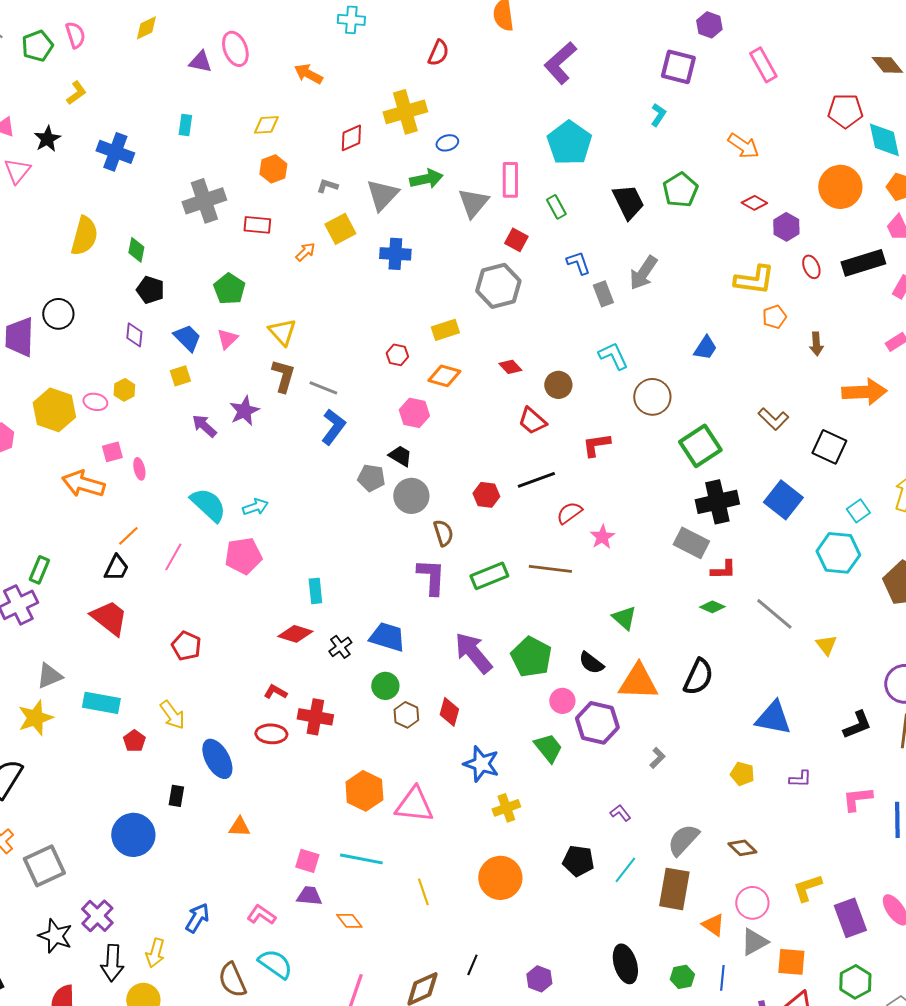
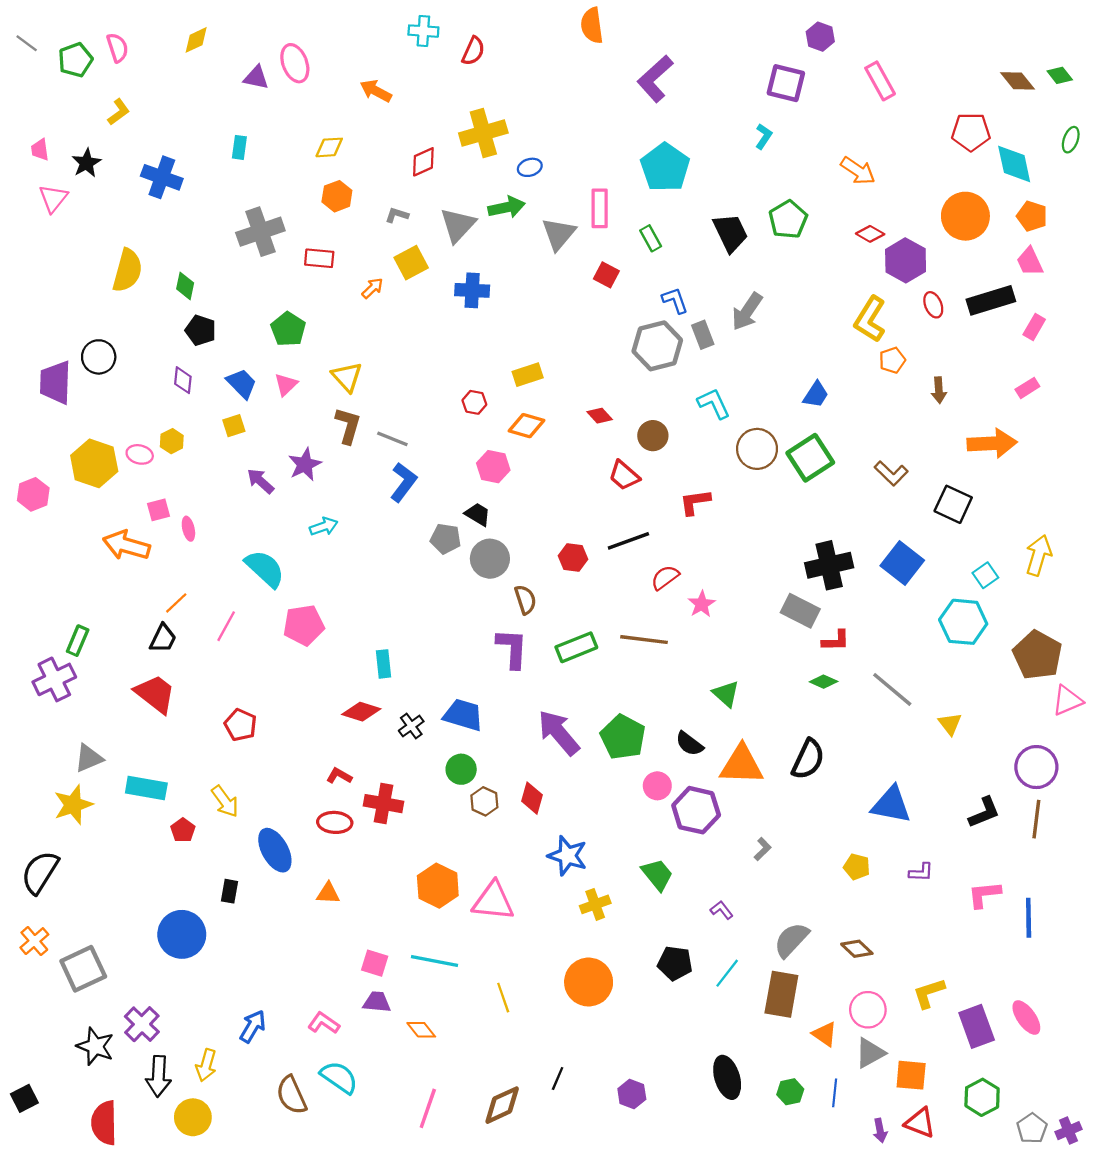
red semicircle: (438, 53) -> (473, 51), moved
purple hexagon: (786, 227) -> (906, 260), size x1.4
yellow L-shape: (754, 280) -> (870, 319), turned 114
gray hexagon: (498, 286) -> (657, 346), moved
green square: (700, 446) -> (810, 458), moved
cyan arrow: (255, 507) -> (324, 526), moved
green trapezoid: (548, 748) -> (657, 875), moved
orange triangle: (239, 827) -> (328, 893), moved

